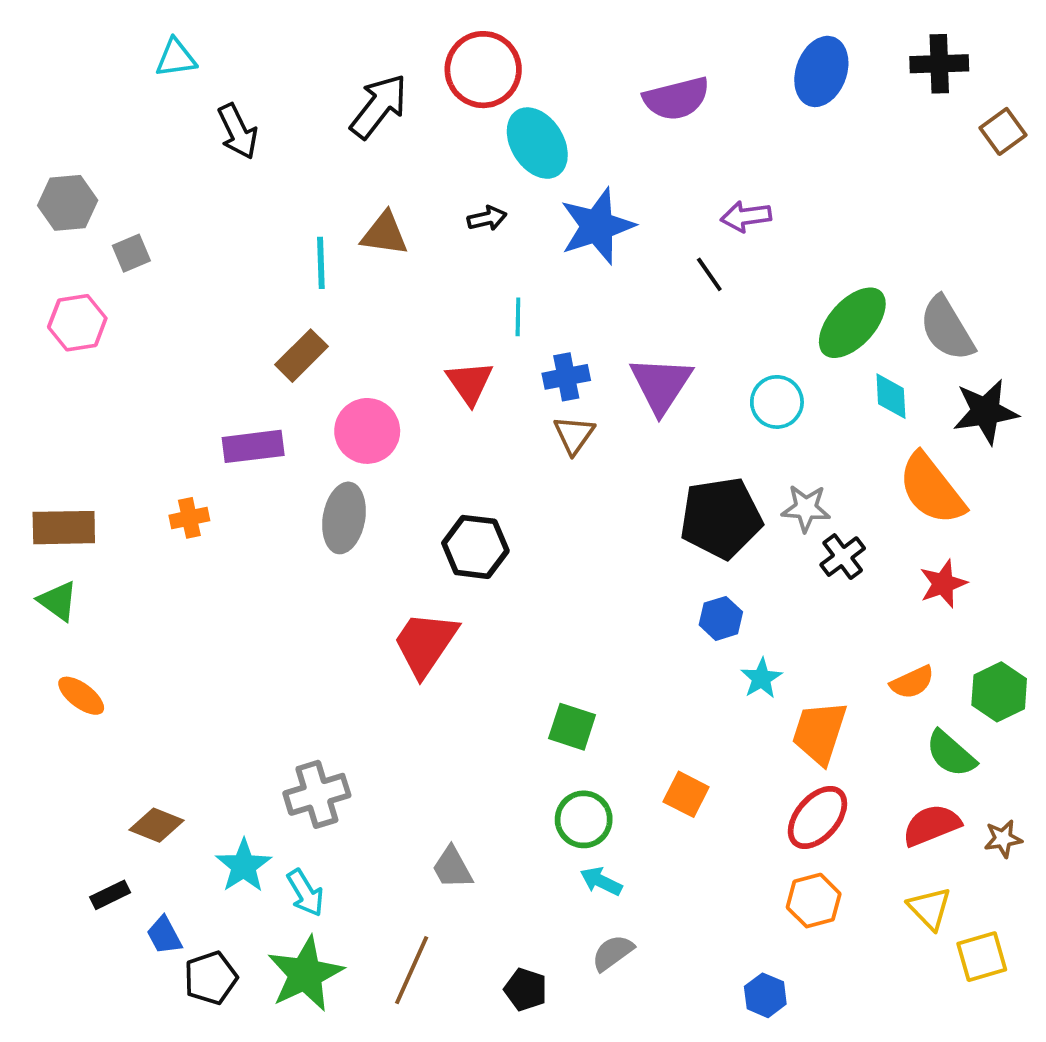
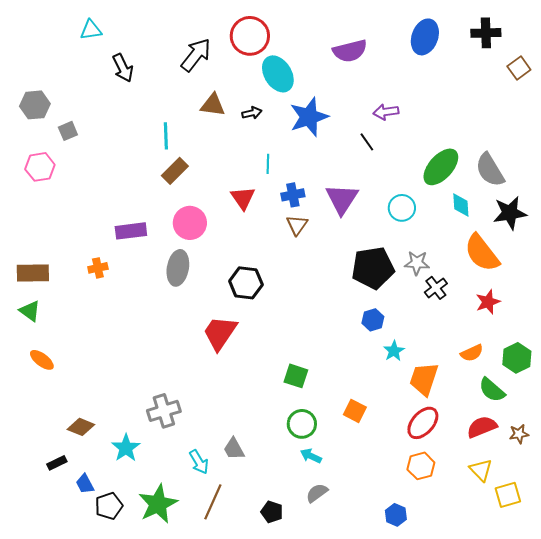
brown triangle: (385, 234) -> (213, 105), moved
brown rectangle: (301, 356) -> (175, 171), moved
cyan arrow: (305, 893) -> (199, 462), moved

